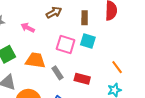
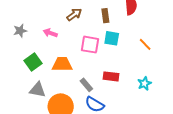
orange line: (117, 67) -> (145, 44), moved
gray rectangle: (58, 73) -> (86, 85), moved

